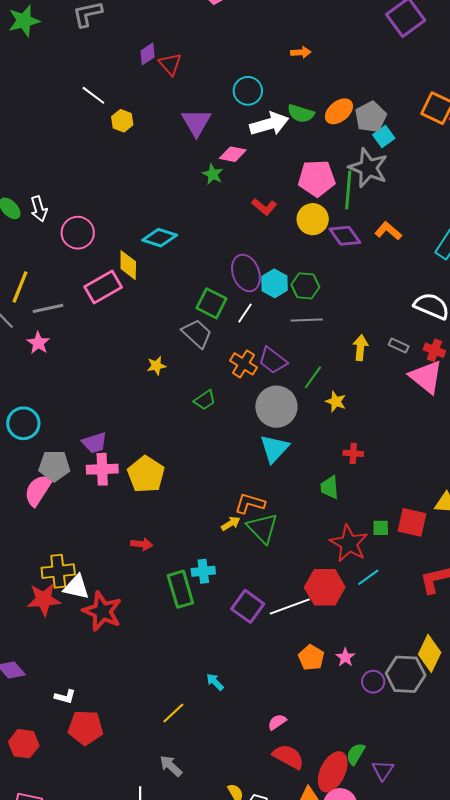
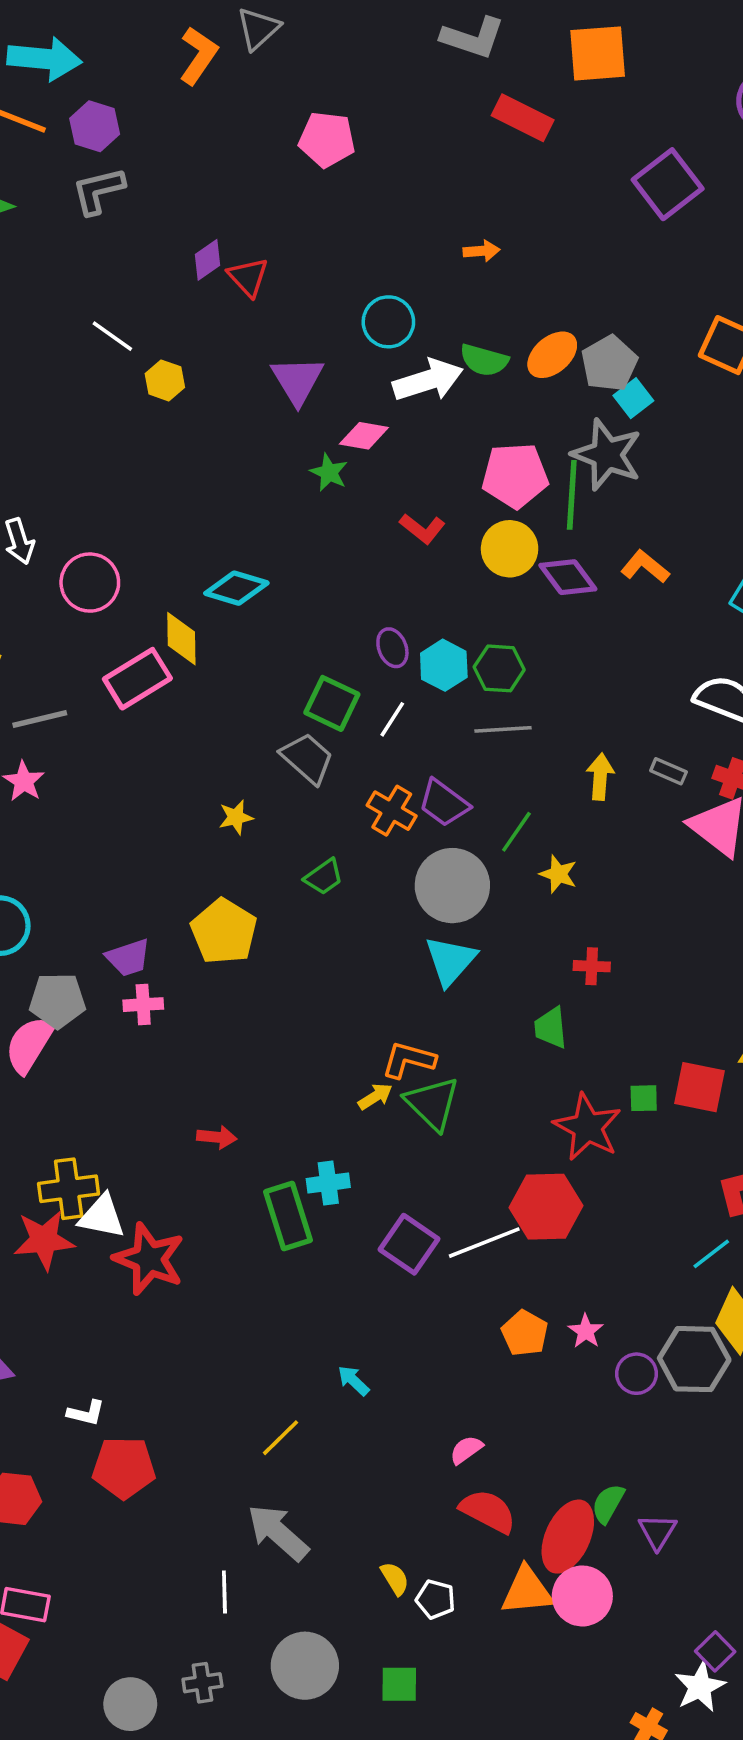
purple ellipse: (246, 273) -> (392, 648), size x0.6
pink cross: (102, 469) -> (143, 1005), size x0.7
yellow pentagon: (146, 474) -> (224, 931), moved
cyan line: (368, 577) -> (711, 1254), moved
gray arrow: (171, 766) -> (278, 1533), size x1.5

